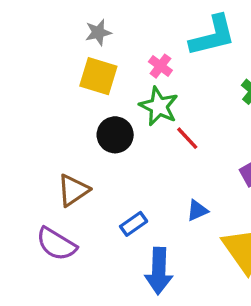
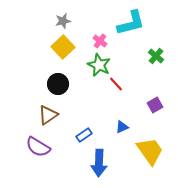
yellow square: (98, 76) -> (63, 47), turned 30
black circle: (115, 135) -> (58, 84), moved

